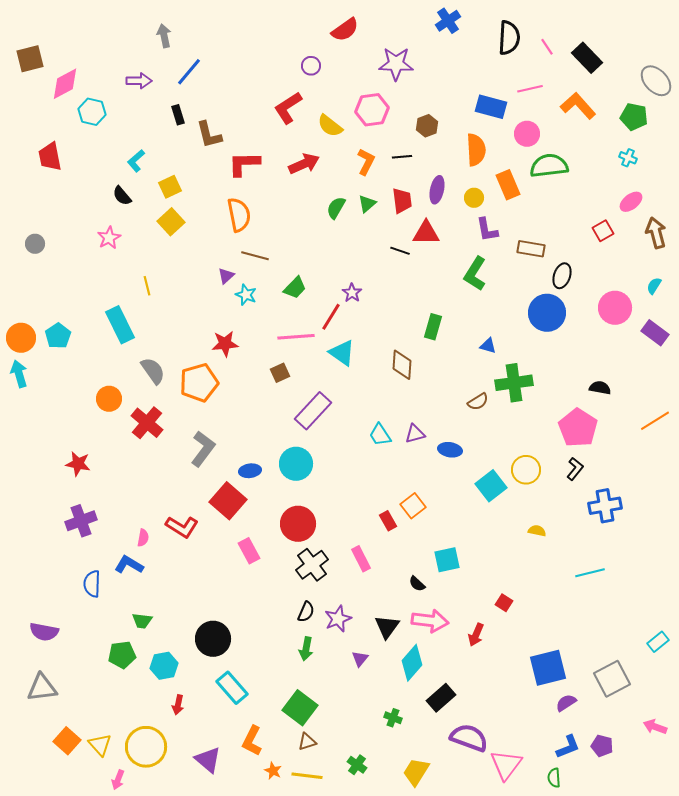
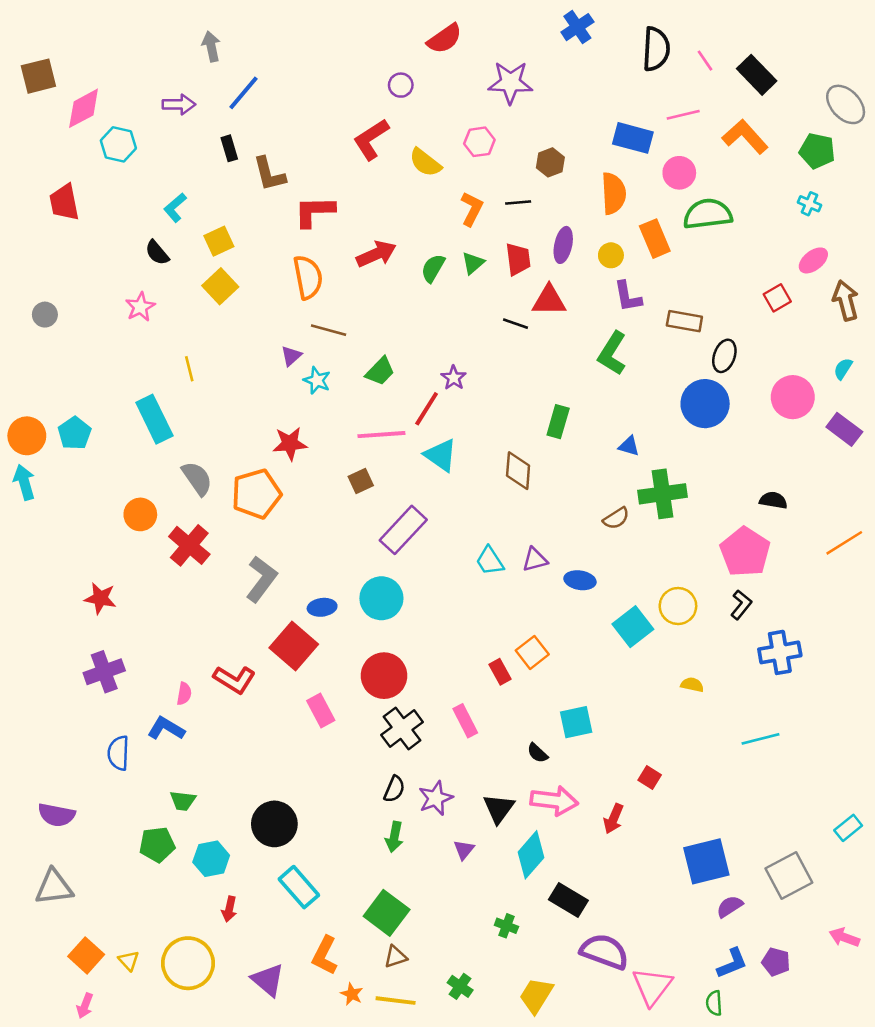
pink hexagon: (372, 110) -> (479, 142), size x0.7
red arrow: (304, 164) -> (376, 254), moved
black rectangle: (441, 698) -> (568, 900), turned 72
yellow triangle: (100, 745) -> (129, 961), size x0.7
pink arrow: (118, 780) -> (85, 1006), moved

